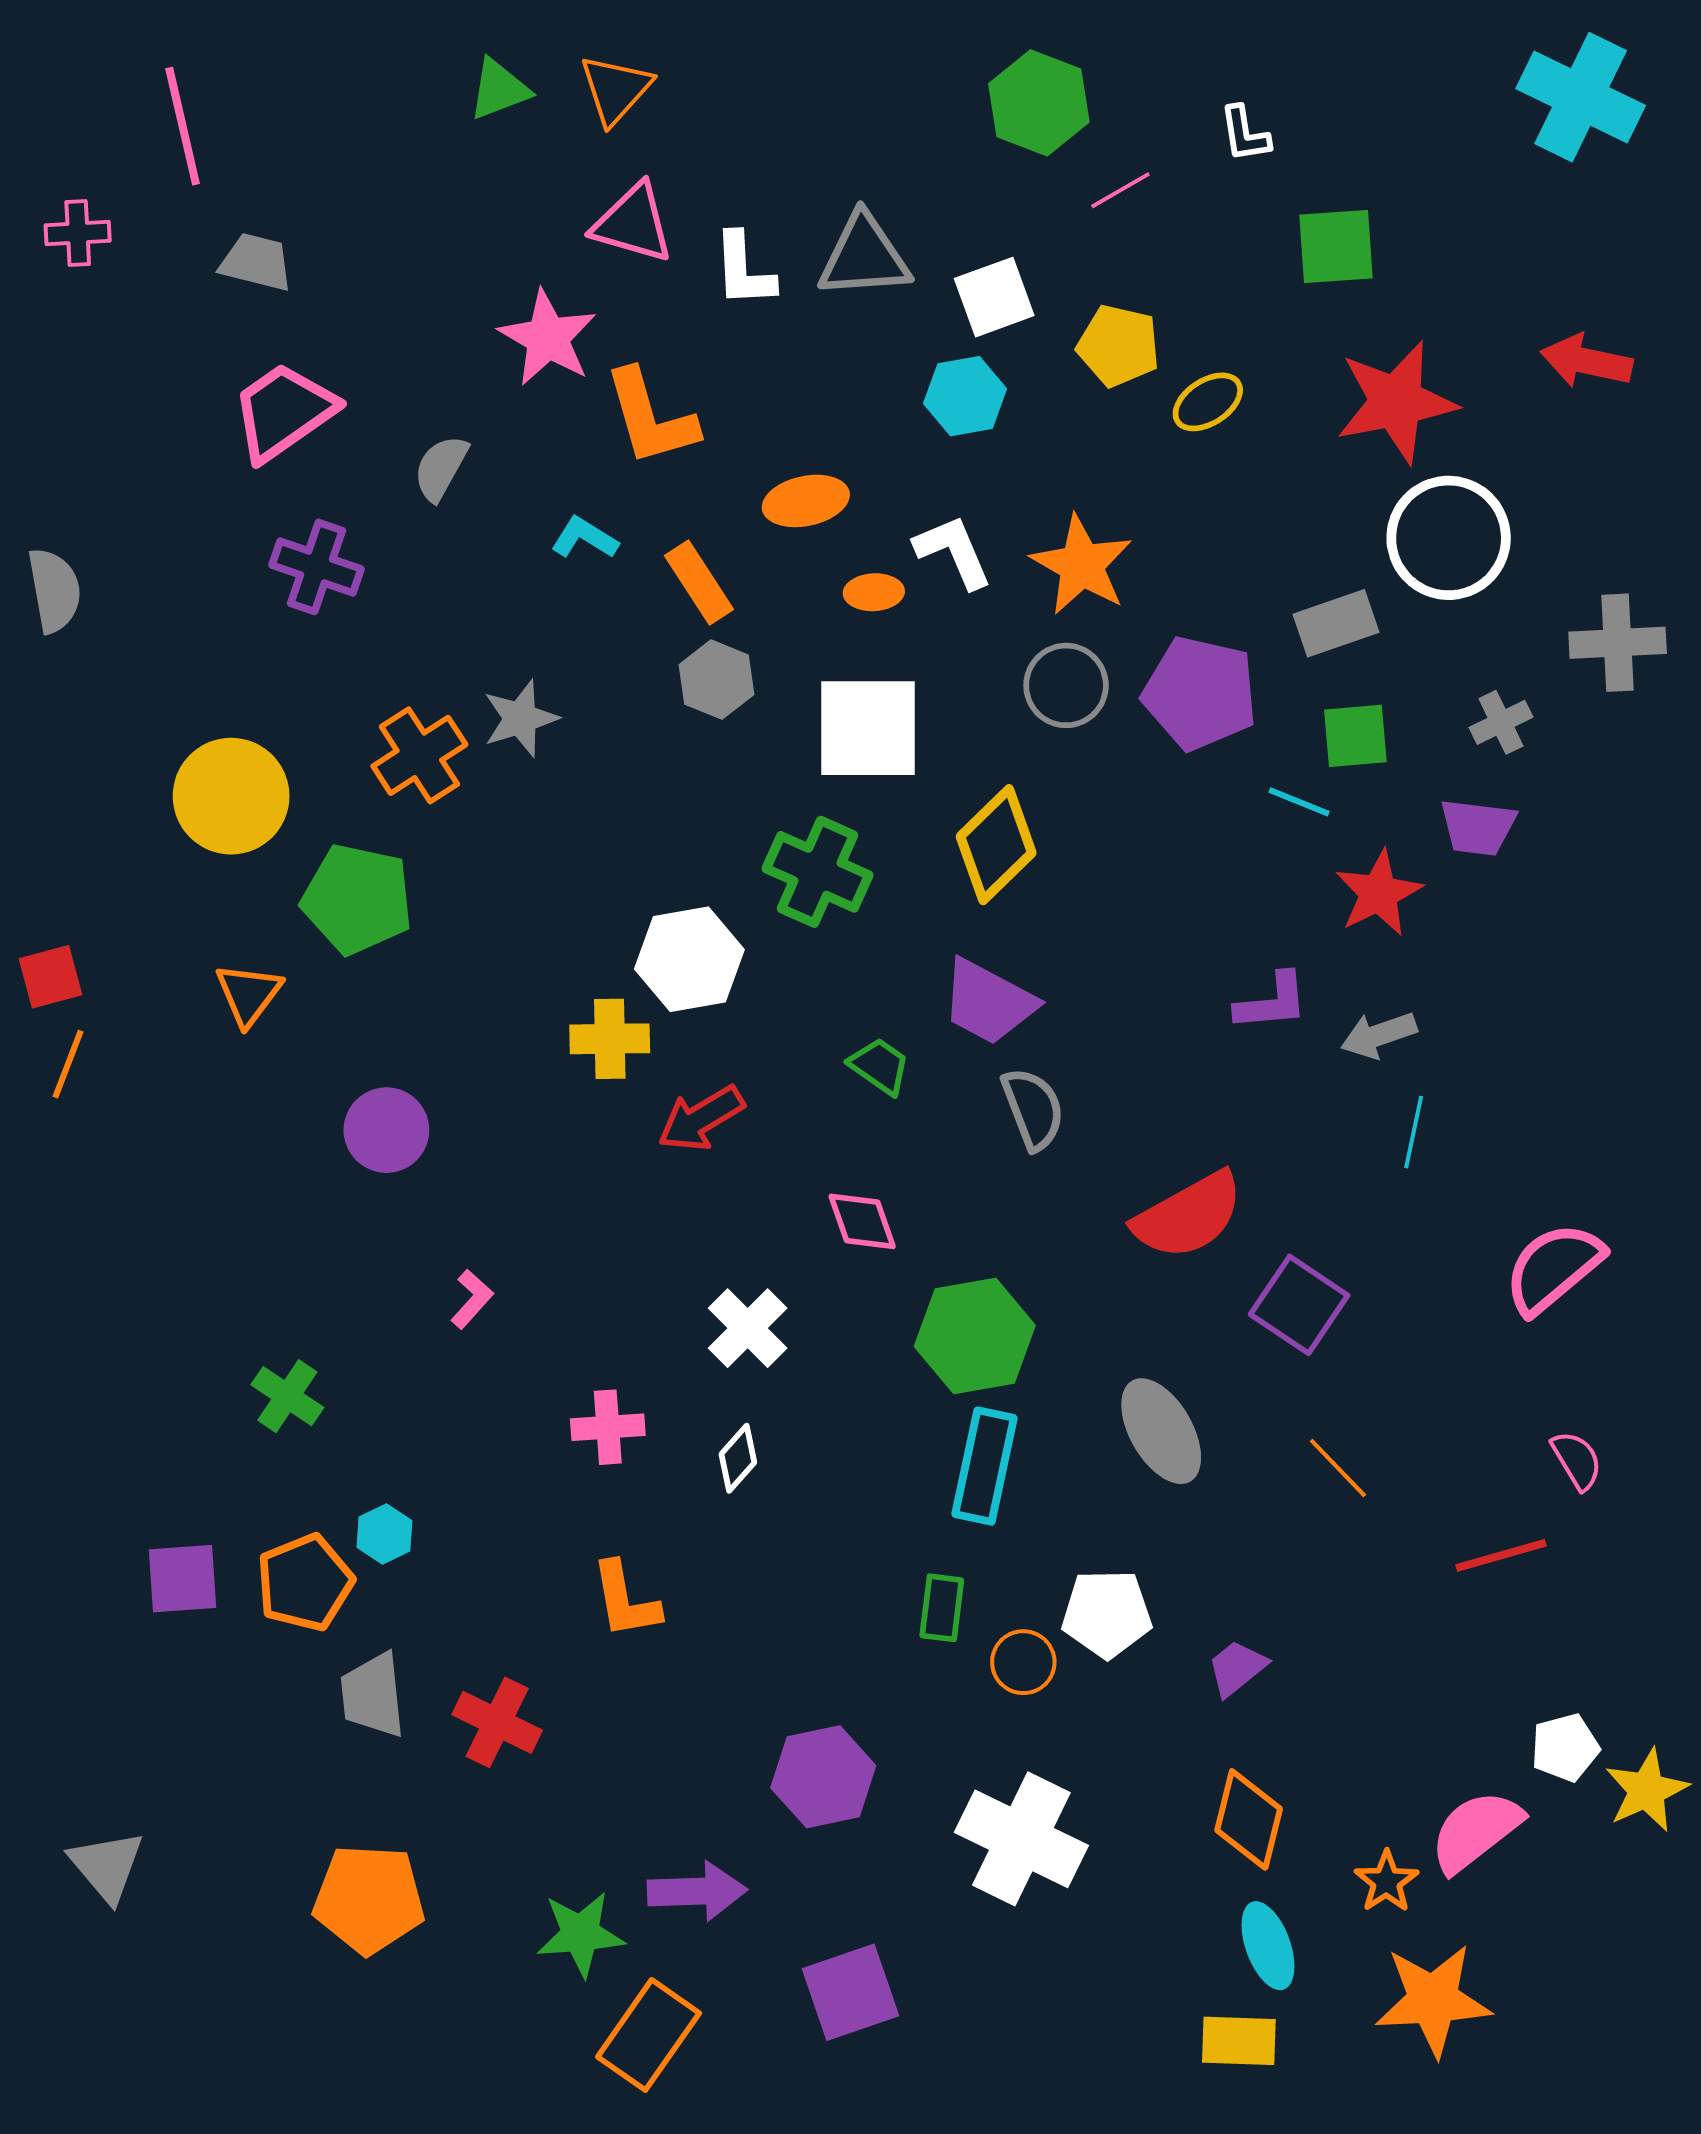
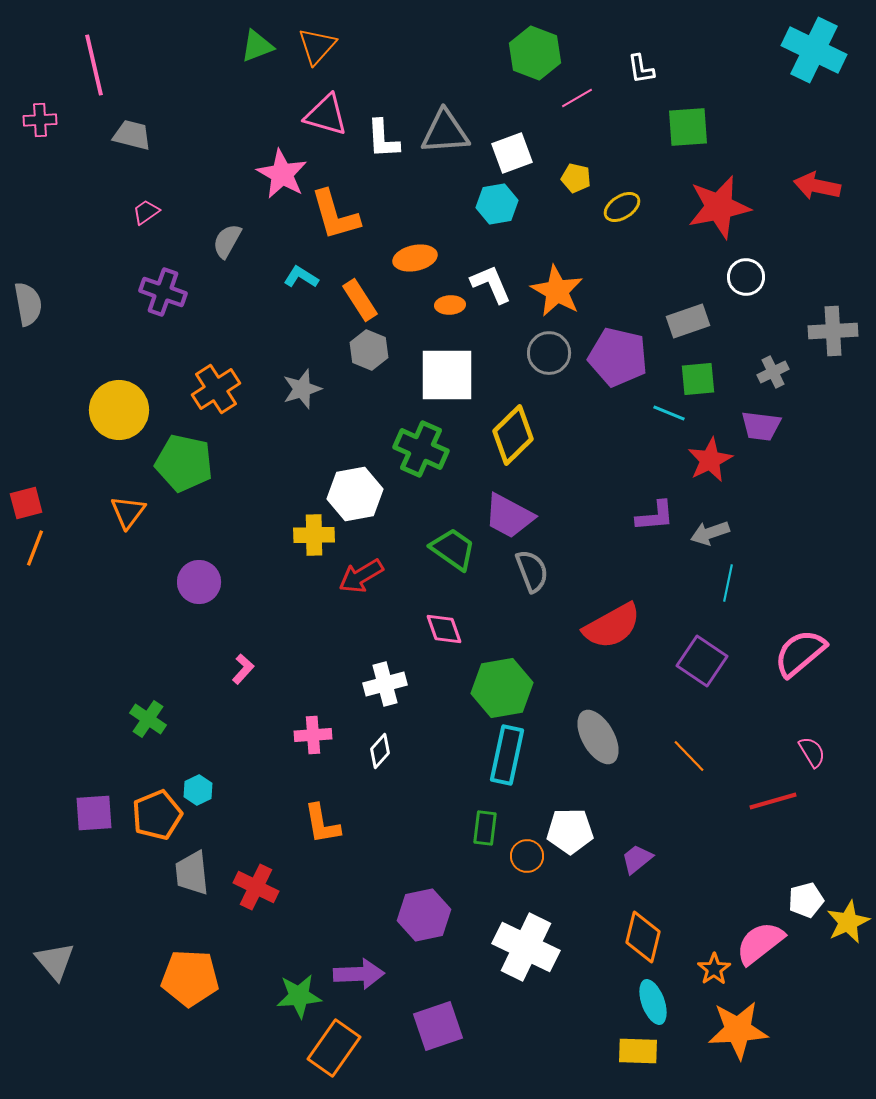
yellow pentagon: (1118, 346) -> (576, 178), size x0.7
pink trapezoid: (283, 412) -> (146, 212), size x0.5
white circle: (1449, 538) -> (746, 277), size x0.6
gray star: (520, 718) -> (302, 389), moved
green trapezoid: (880, 1066) -> (453, 549), size x1.4
purple square: (1299, 1305) -> (702, 661), moved
white cross: (748, 1328) -> (385, 684), turned 30

